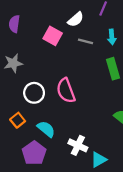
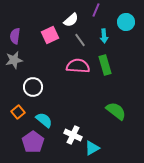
purple semicircle: (14, 24) -> (15, 36), moved
pink square: (53, 36) -> (50, 35), turned 36
gray line: (86, 41) -> (80, 40), turned 40
pink semicircle: (66, 91) -> (78, 66), moved, turned 115

